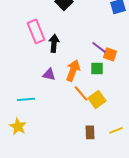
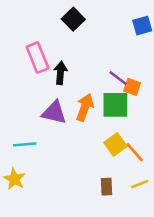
green square: (97, 68) -> (115, 105), size x1.6
purple triangle: (49, 74) -> (54, 112), size x1.5
orange line: (81, 93) -> (135, 152), moved

